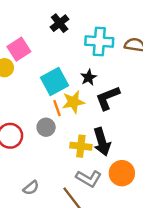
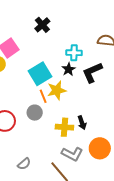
cyan cross: (99, 42) -> (74, 53), moved, size x0.7
black L-shape: (108, 98) -> (92, 72), moved
black arrow: (102, 142) -> (82, 123), size x0.6

